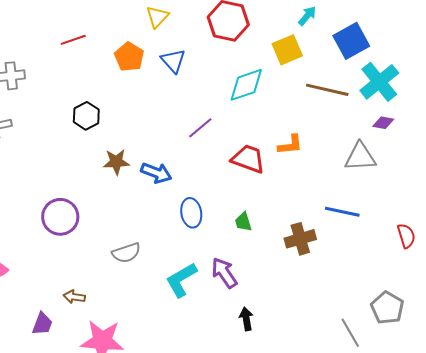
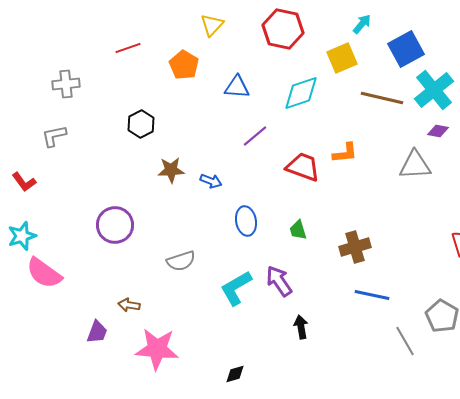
blue triangle: (173, 61) -> (237, 87), moved, turned -44
blue arrow: (156, 173) -> (211, 181), size x0.7
blue line: (342, 212) -> (372, 295), moved

